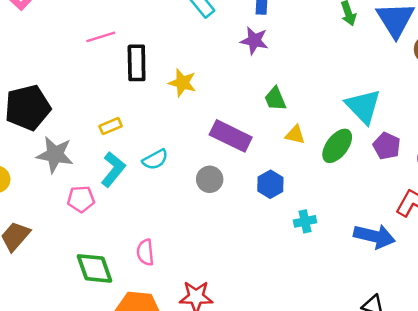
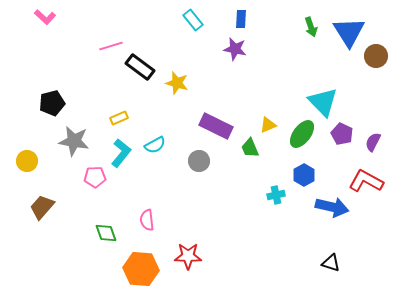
black rectangle: (137, 63) -> (140, 67), turned -52
green trapezoid: (275, 99) -> (250, 148), moved
black pentagon: (28, 107) -> (52, 103), size x0.7
yellow triangle: (295, 135) -> (268, 125), turned -36
blue hexagon: (270, 184) -> (304, 175), moved
green diamond: (95, 268) -> (106, 233), size x0.7

